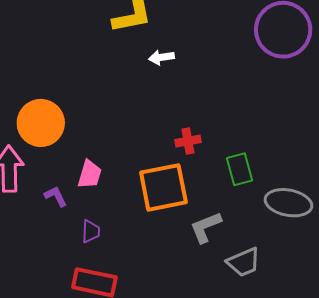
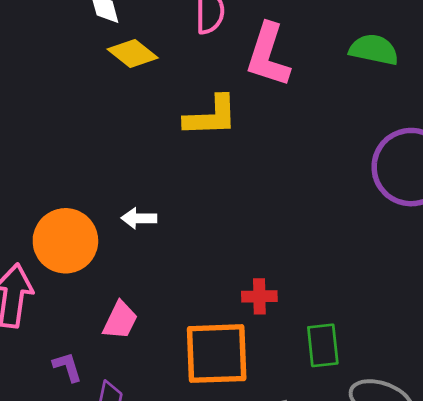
white arrow: (161, 57) -> (139, 218), moved
purple L-shape: (56, 196) -> (67, 367), moved

